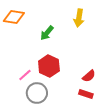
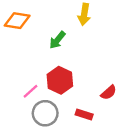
yellow arrow: (79, 18) -> (84, 14), moved
red rectangle: (86, 94) -> (84, 114), moved

